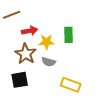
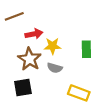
green rectangle: (69, 35) -> (86, 49), moved

